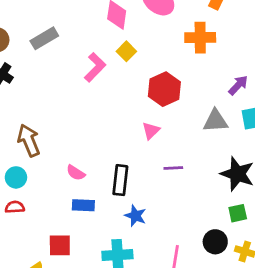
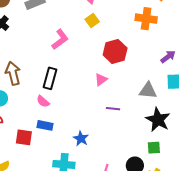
pink L-shape: (95, 67) -> (60, 39), moved
gray triangle: (215, 121) -> (148, 91), moved
black rectangle: (120, 180) -> (50, 78), moved
red square: (60, 245) -> (24, 137), moved

